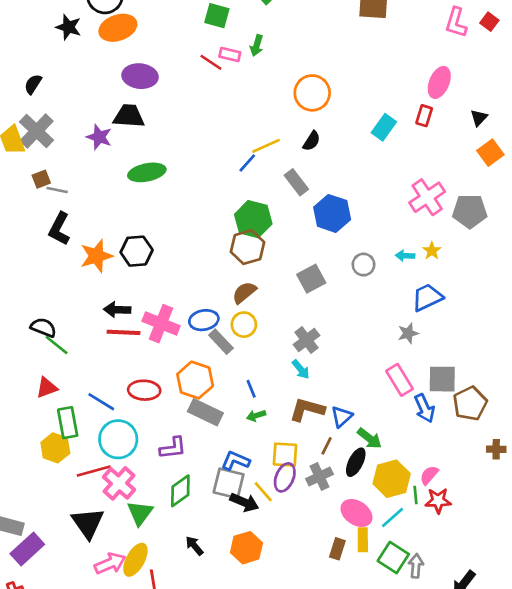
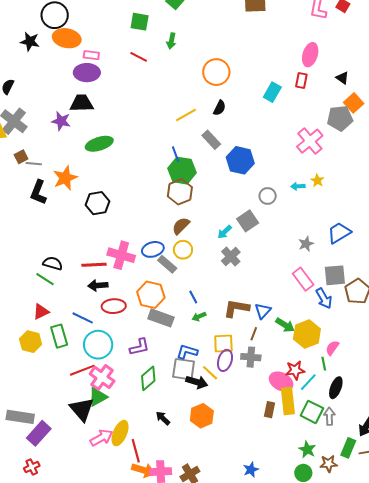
orange ellipse: (118, 28) -> (67, 38), turned 36
pink rectangle: (230, 54) -> (91, 55), moved
black triangle: (479, 118) -> (342, 78), turned -32
blue line: (247, 163) -> (175, 154), moved, turned -56
gray pentagon: (470, 211) -> (340, 118), moved
orange star: (96, 256) -> (65, 178), moved
gray square: (311, 279) -> (248, 221), moved
blue trapezoid: (427, 297) -> (339, 233), moved
black arrow: (117, 310) -> (98, 285), moved
black semicircle: (43, 327) -> (53, 263), moved
cyan arrow: (301, 369) -> (225, 232), moved, turned 91
yellow hexagon: (55, 448) -> (31, 342), moved
black ellipse: (356, 462) -> (336, 388), moved
gray cross: (319, 476) -> (251, 357), turned 36
yellow hexagon: (392, 479) -> (307, 334), moved
red star: (438, 501) -> (295, 370), moved
green triangle: (140, 513) -> (98, 397), moved, turned 30
yellow rectangle: (363, 540) -> (288, 401), size x1.5

